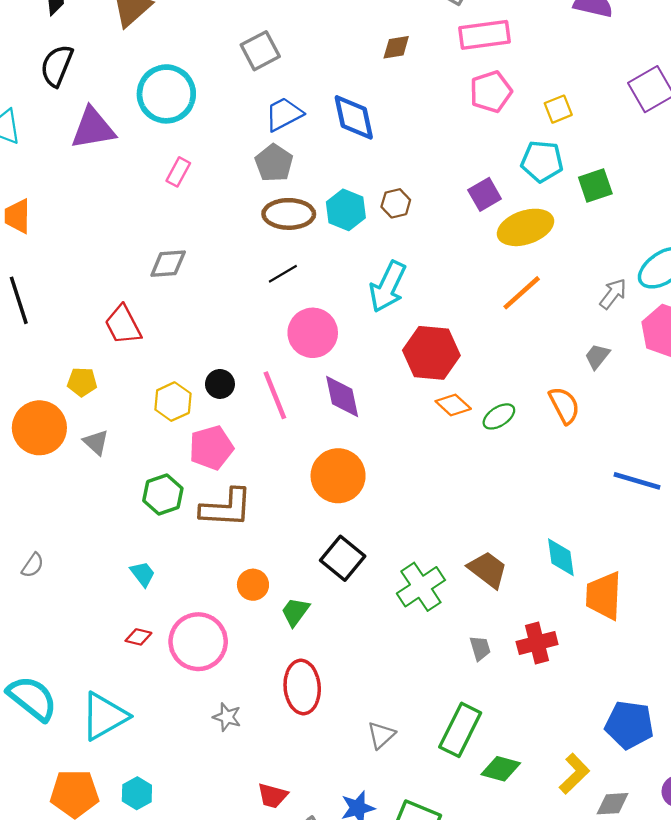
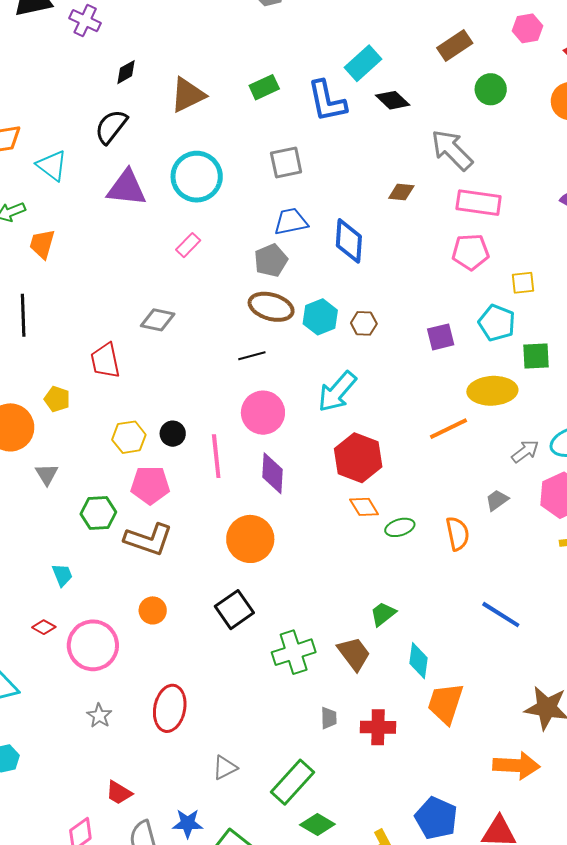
yellow ellipse: (525, 227) -> (492, 391), moved
gray triangle: (96, 442) -> (47, 474), moved
green trapezoid: (295, 612) -> (383, 614), moved

